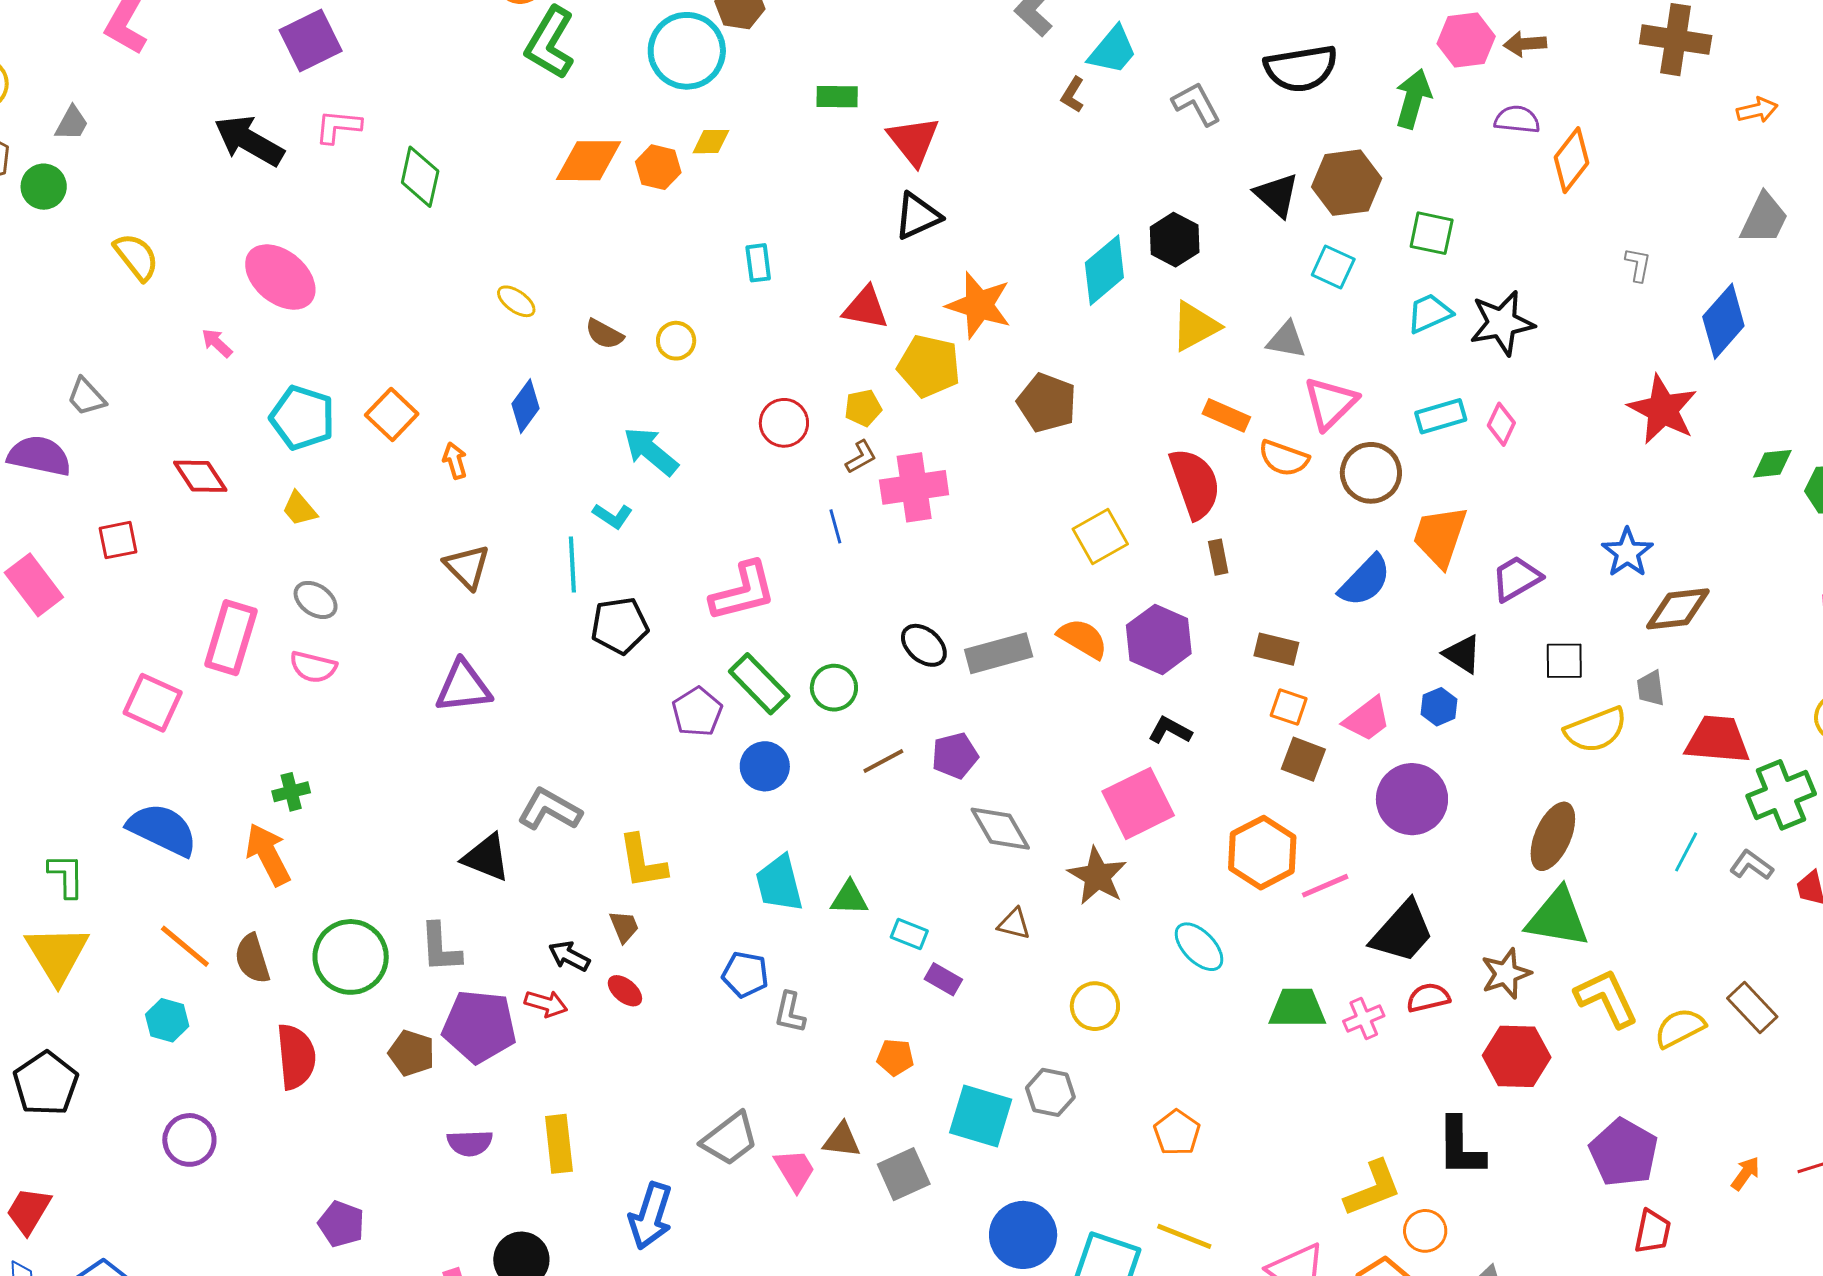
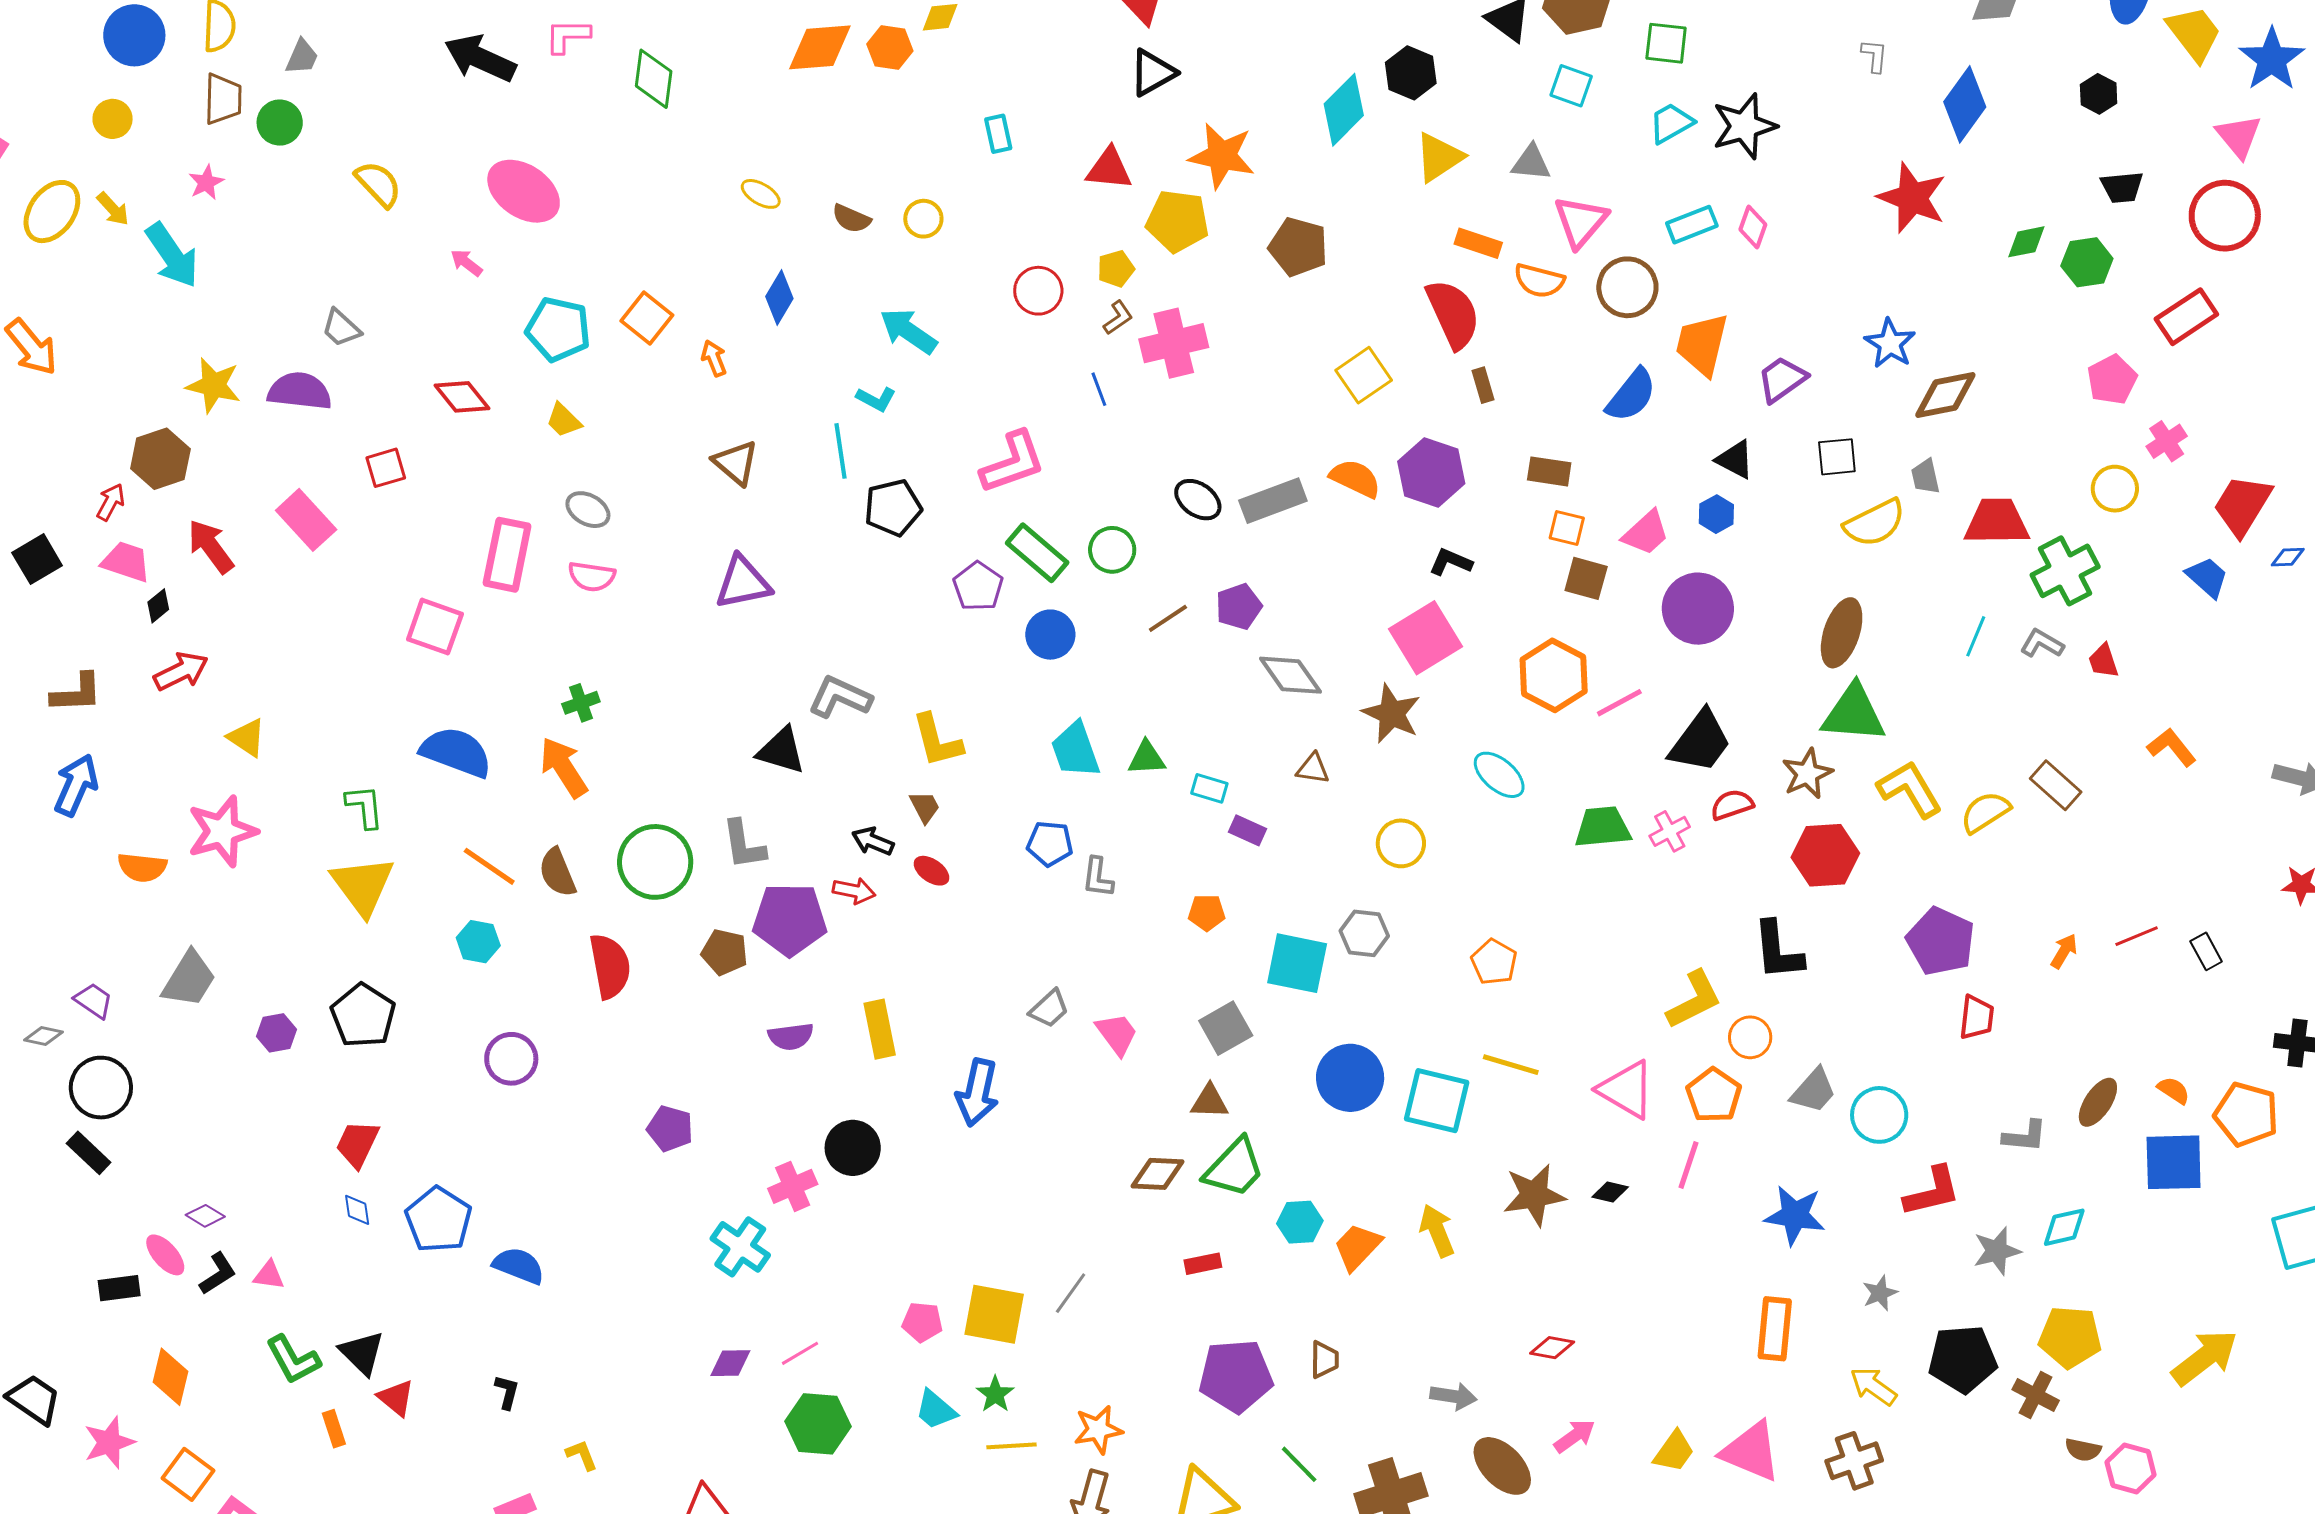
gray trapezoid: (730, 1139) -> (1049, 1009), size x0.7
brown triangle: (842, 1140) -> (1210, 1102), moved

